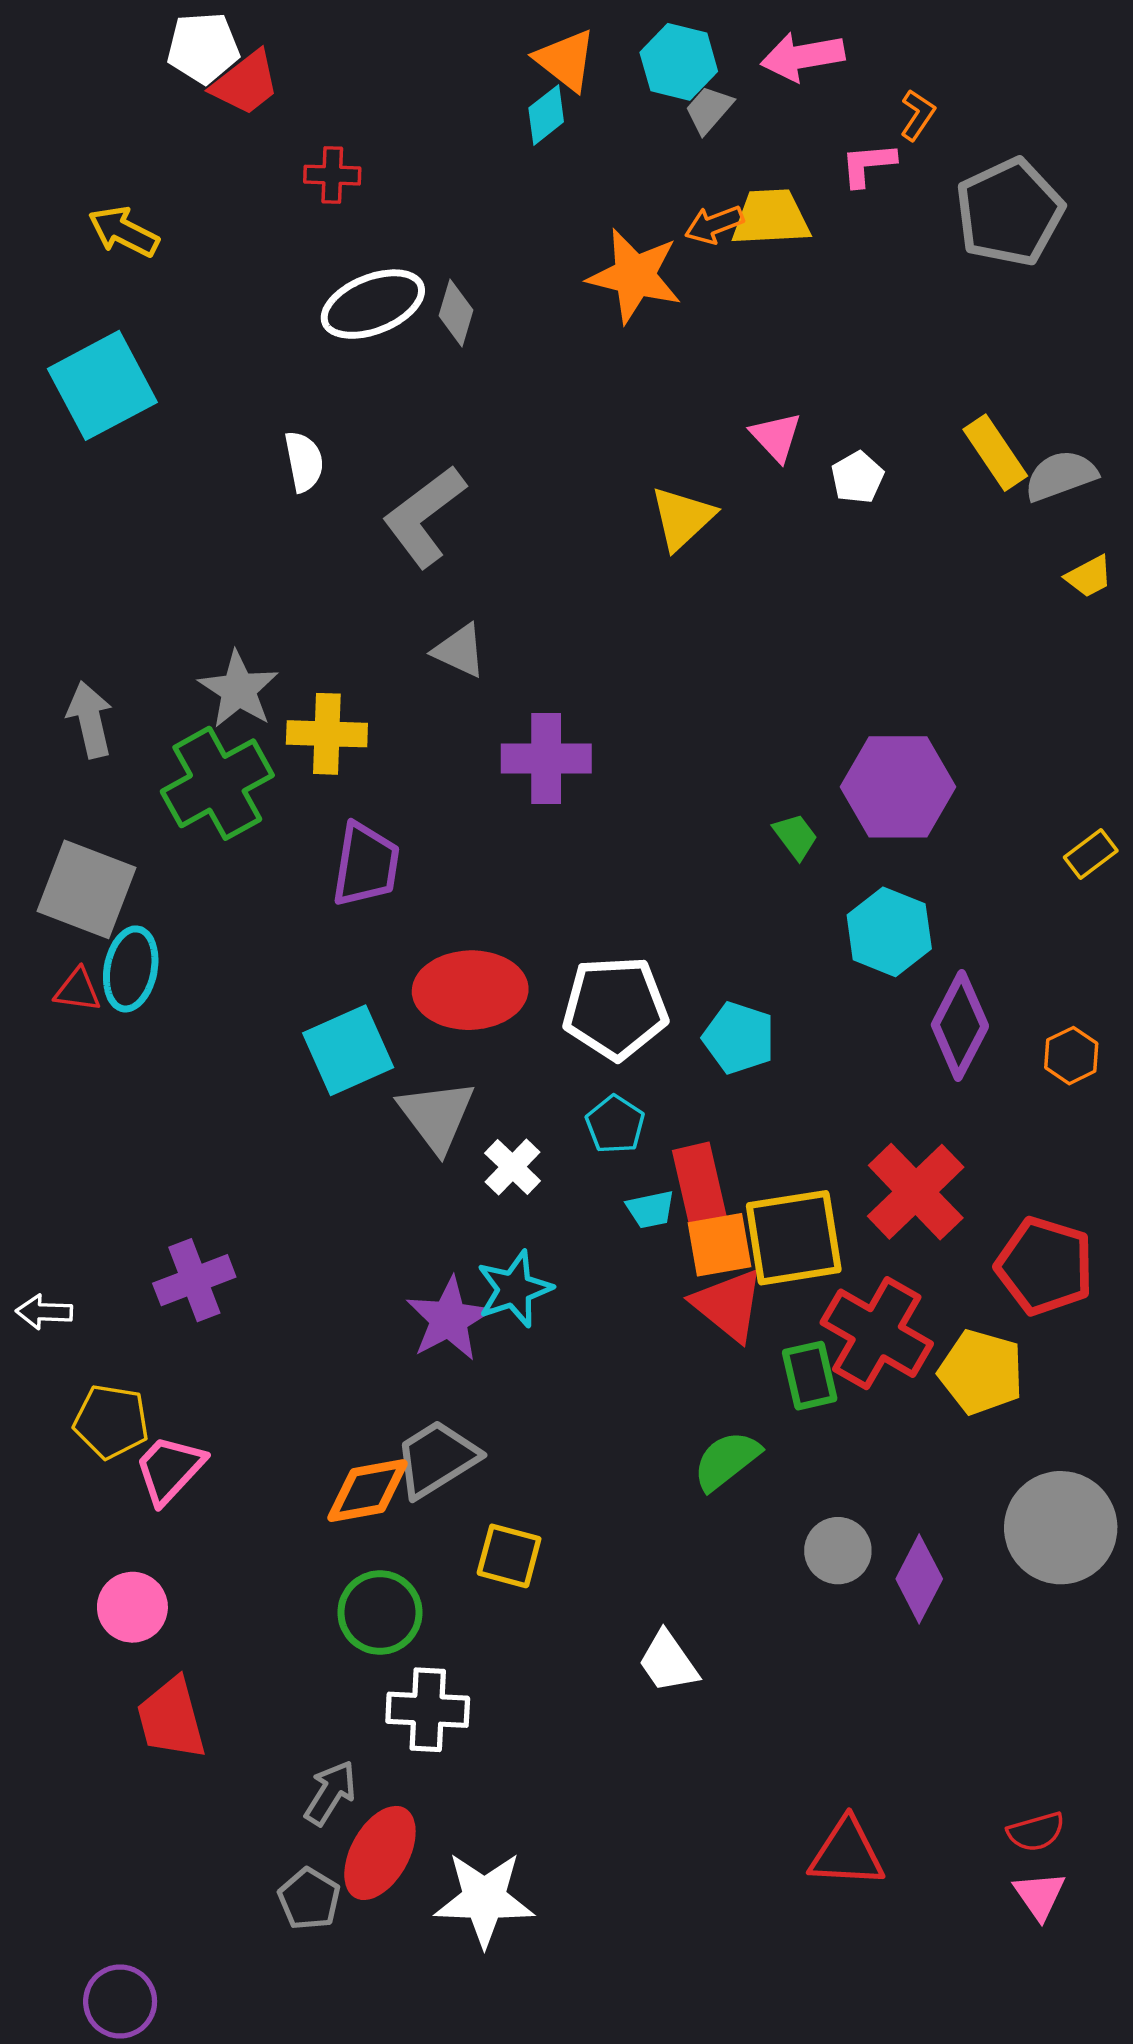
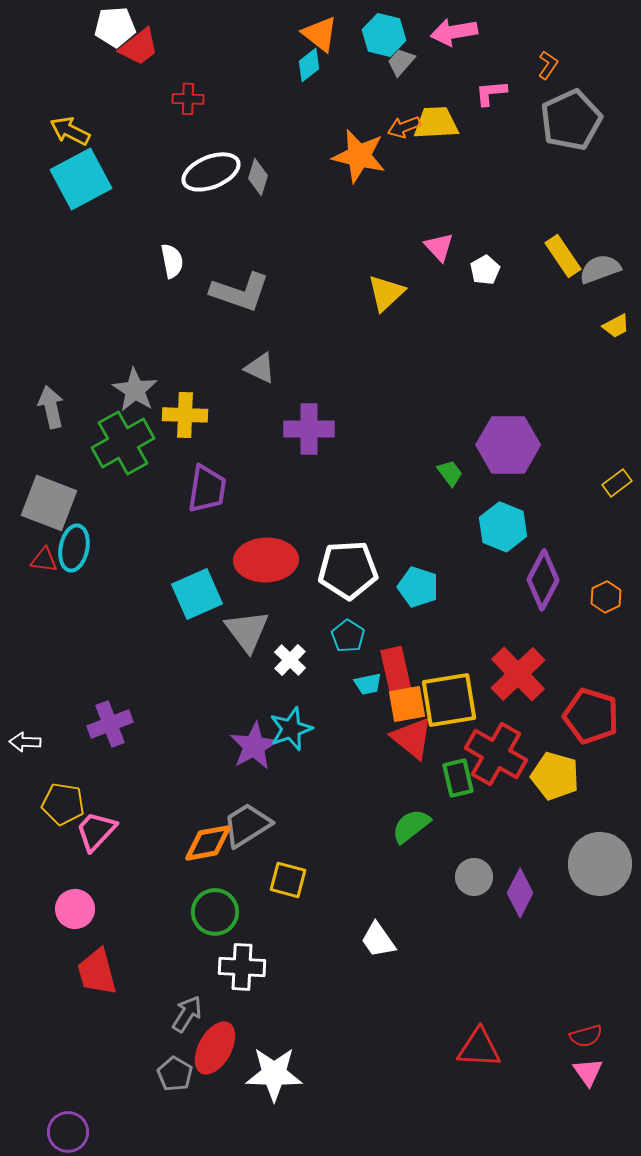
orange L-shape: (917, 115) -> (548, 65), moved
cyan square: (102, 385) -> (81, 179), moved
gray L-shape: (424, 516) -> (240, 292), turned -124

